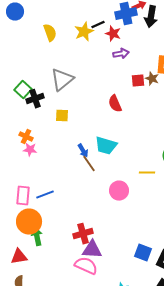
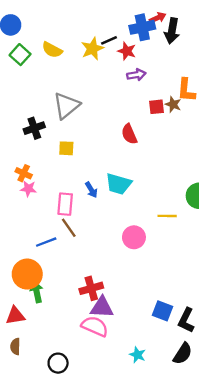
yellow semicircle: (50, 33) -> (52, 50), turned 138
green square: (23, 90) -> (20, 55), moved
brown line: (89, 164) -> (69, 228), moved
pink rectangle: (23, 196) -> (65, 204), moved

